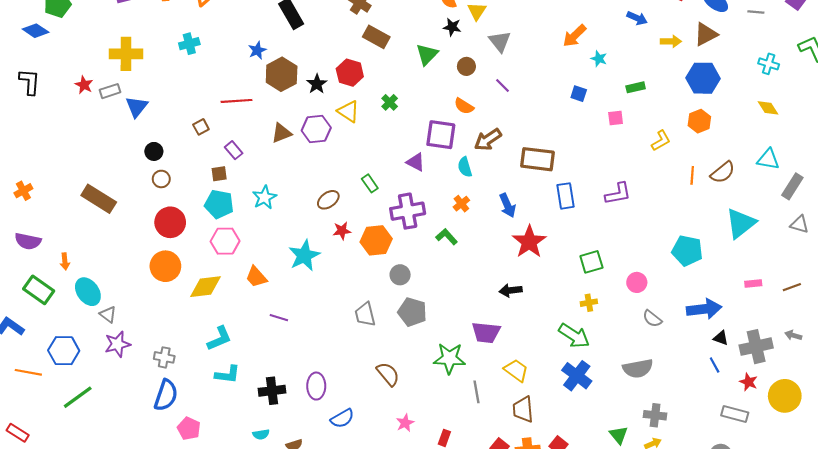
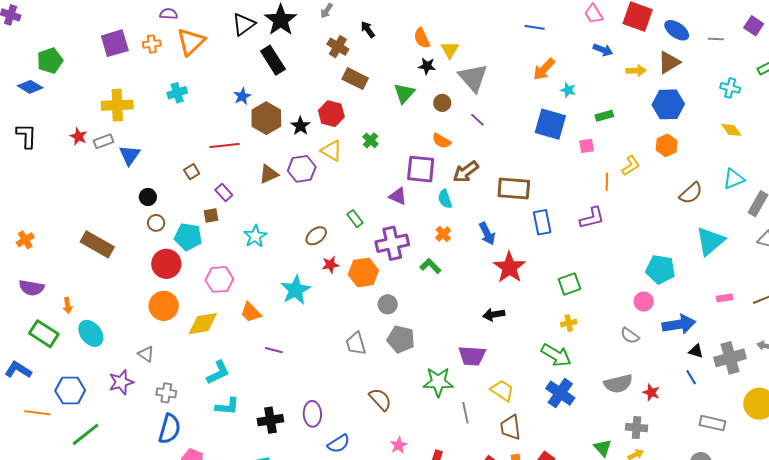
gray triangle: (500, 41) -> (473, 78), size x1.4
blue square: (579, 94) -> (550, 124), size x2.0
cyan triangle: (768, 159) -> (734, 179), turned -30
orange line: (692, 175) -> (607, 182), moved
cyan pentagon: (219, 204) -> (188, 237), moved
pink circle: (637, 282) -> (644, 302), moved
gray triangle: (108, 314) -> (146, 354), moved
red star: (749, 382) -> (651, 392), moved

